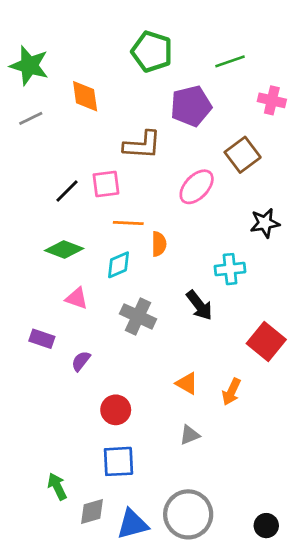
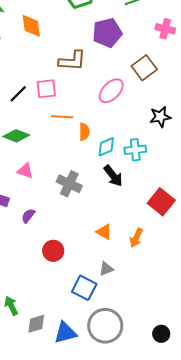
cyan diamond: (118, 265) -> (106, 147), moved
blue square: (118, 461) -> (84, 288), moved, turned 30

